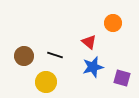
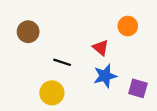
brown circle: (24, 56) -> (28, 32), moved

